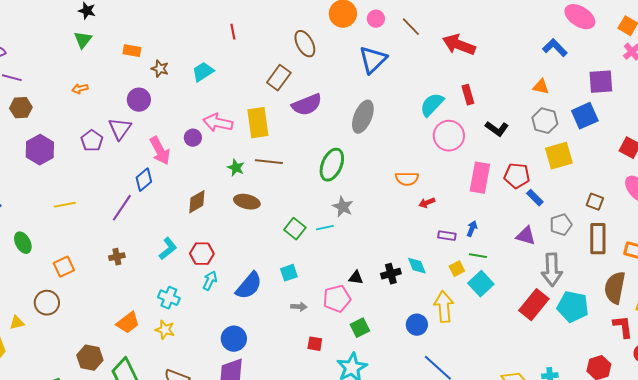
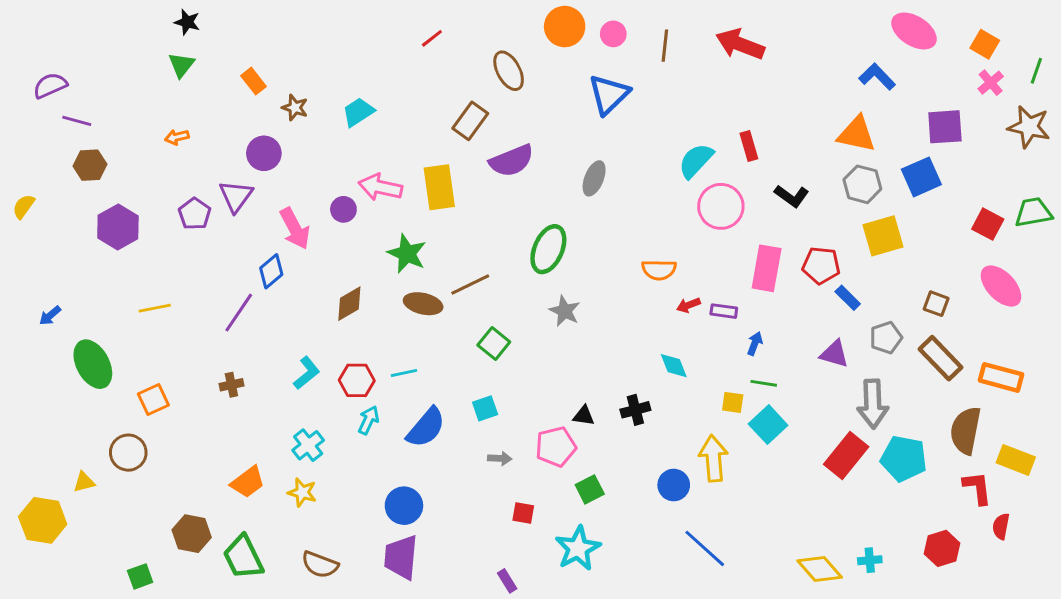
brown line: (411, 27) -> (665, 46), turned 50
red line: (233, 32) -> (432, 38), moved, turned 63
red arrow: (459, 45) -> (740, 44), moved
orange rectangle: (132, 51) -> (254, 81), turned 42
orange triangle: (541, 87) -> (857, 134), size x1.6
gray ellipse: (363, 117) -> (594, 178), size x0.7
brown line: (269, 162) -> (470, 285), moved, turned -32
green star: (236, 168) -> (407, 254), size x1.5
cyan line: (325, 228) -> (404, 373), moved
purple rectangle: (447, 236) -> (724, 311), moved
brown rectangle: (598, 239) -> (941, 358), turned -44
green ellipse: (23, 243) -> (93, 364), size x1.5
cyan diamond: (417, 266) -> (674, 366), moved
yellow square: (457, 269) -> (733, 402), turned 35
cyan cross: (169, 298) -> (308, 445), turned 30

